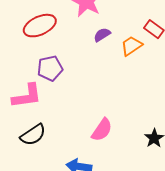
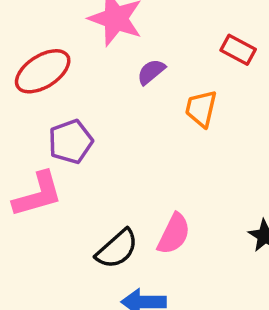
orange trapezoid: (131, 46) -> (201, 109), moved, turned -35
black semicircle: (33, 135) -> (117, 249), moved

